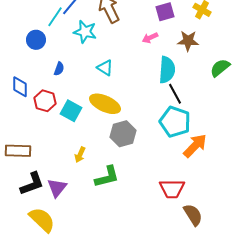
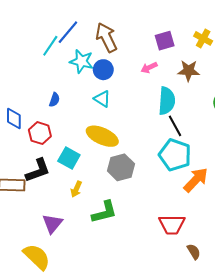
blue circle: (36, 40) -> (103, 70), moved
cyan square: (71, 111) -> (69, 158), moved
black L-shape: (32, 184) -> (38, 170), moved
brown semicircle: (193, 215) -> (194, 252), size x0.7

